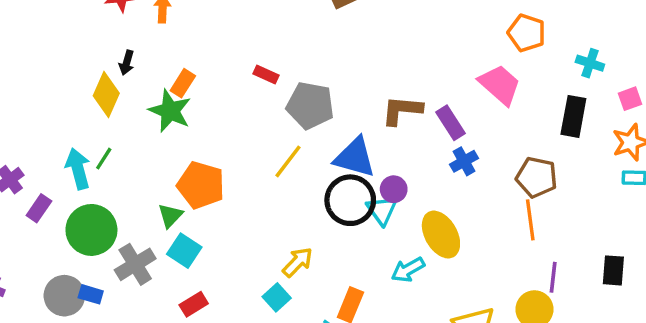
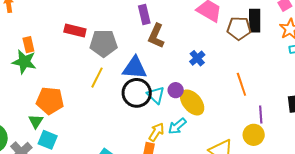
red rectangle: (266, 75) -> (75, 31), size x1.5
orange rectangle: (183, 83) -> (28, 45), turned -35
brown L-shape: (402, 110) -> (156, 36), turned -60
purple rectangle: (451, 123) -> (144, 14), moved, turned 30
brown pentagon: (537, 177) -> (239, 28), moved
purple circle: (394, 189) -> (176, 90), moved
yellow arrow: (298, 262) -> (156, 132), moved

